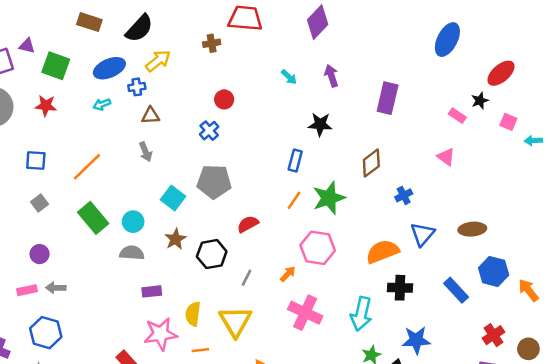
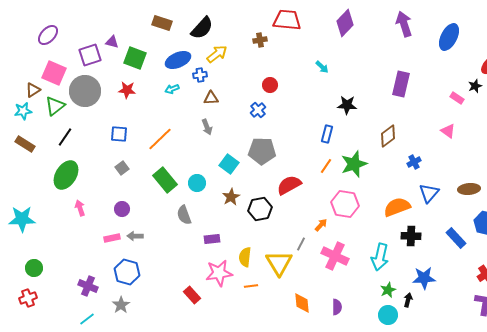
purple arrow: (331, 76) -> (404, 24), moved, size x1.4
red semicircle: (248, 224) -> (289, 185), size x1.4
gray semicircle: (132, 253) -> (184, 215), moved, turned -114
gray line: (247, 278) -> (301, 244), moved

